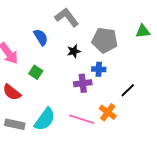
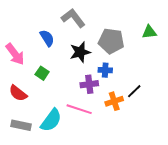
black star: (74, 51) -> (80, 52), size x1.5
orange cross: (108, 112) -> (114, 101), moved, turned 36
pink line: (82, 119) -> (79, 109), moved

